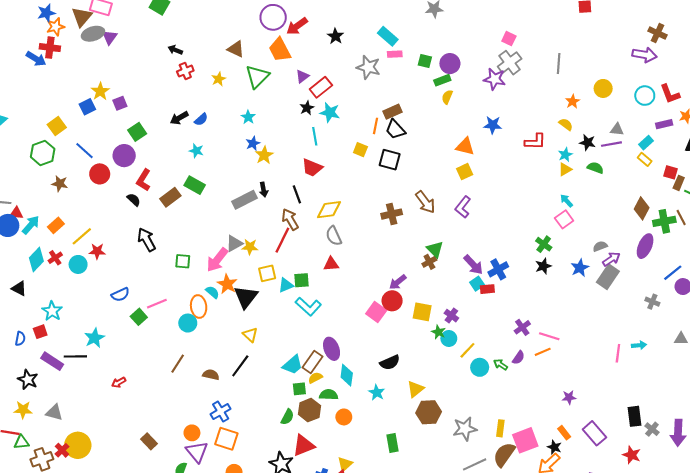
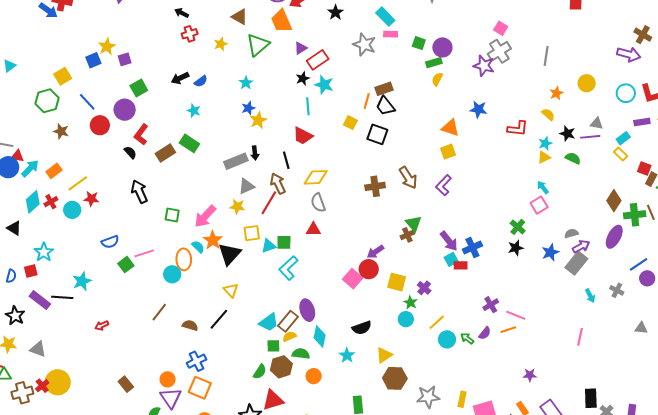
gray triangle: (234, 243) -> (246, 186), moved
cyan L-shape: (308, 307) -> (288, 268), turned 90
cyan circle: (449, 338) -> (406, 319), moved
cyan arrow: (639, 345) -> (590, 296), moved, turned 64

